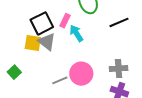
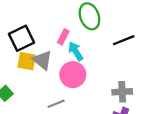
black square: (42, 23) -> (22, 38), moved
pink circle: (81, 74) -> (73, 75), moved

